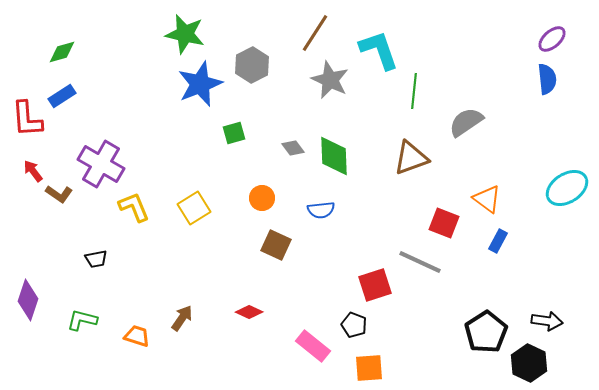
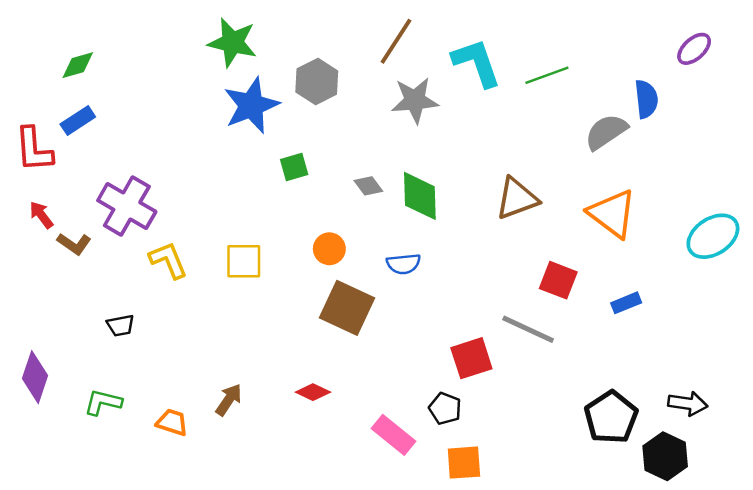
blue semicircle: (547, 79) -> (646, 99), moved
gray star: (330, 80) -> (415, 100), turned -30
green line: (414, 91) -> (547, 75), moved, turned 64
gray semicircle: (466, 122) -> (606, 132), moved
orange triangle: (487, 199) -> (612, 214), moved, size x1.4
yellow square: (194, 208) -> (244, 261), turned 32
blue rectangle: (498, 241) -> (626, 303), turned 40
brown square: (276, 245) -> (347, 308), size x1.4

